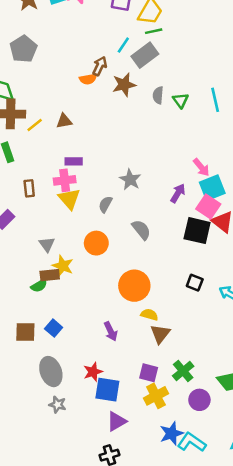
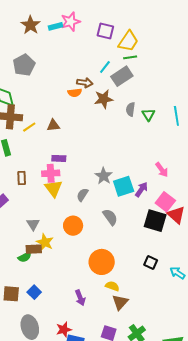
brown arrow: (100, 66) -> (85, 83), turned 70
cyan square: (212, 188) -> (124, 186), moved

